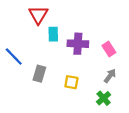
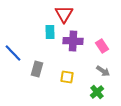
red triangle: (38, 15) -> (64, 14), moved
gray arrow: (110, 76) -> (103, 71), turned 88

